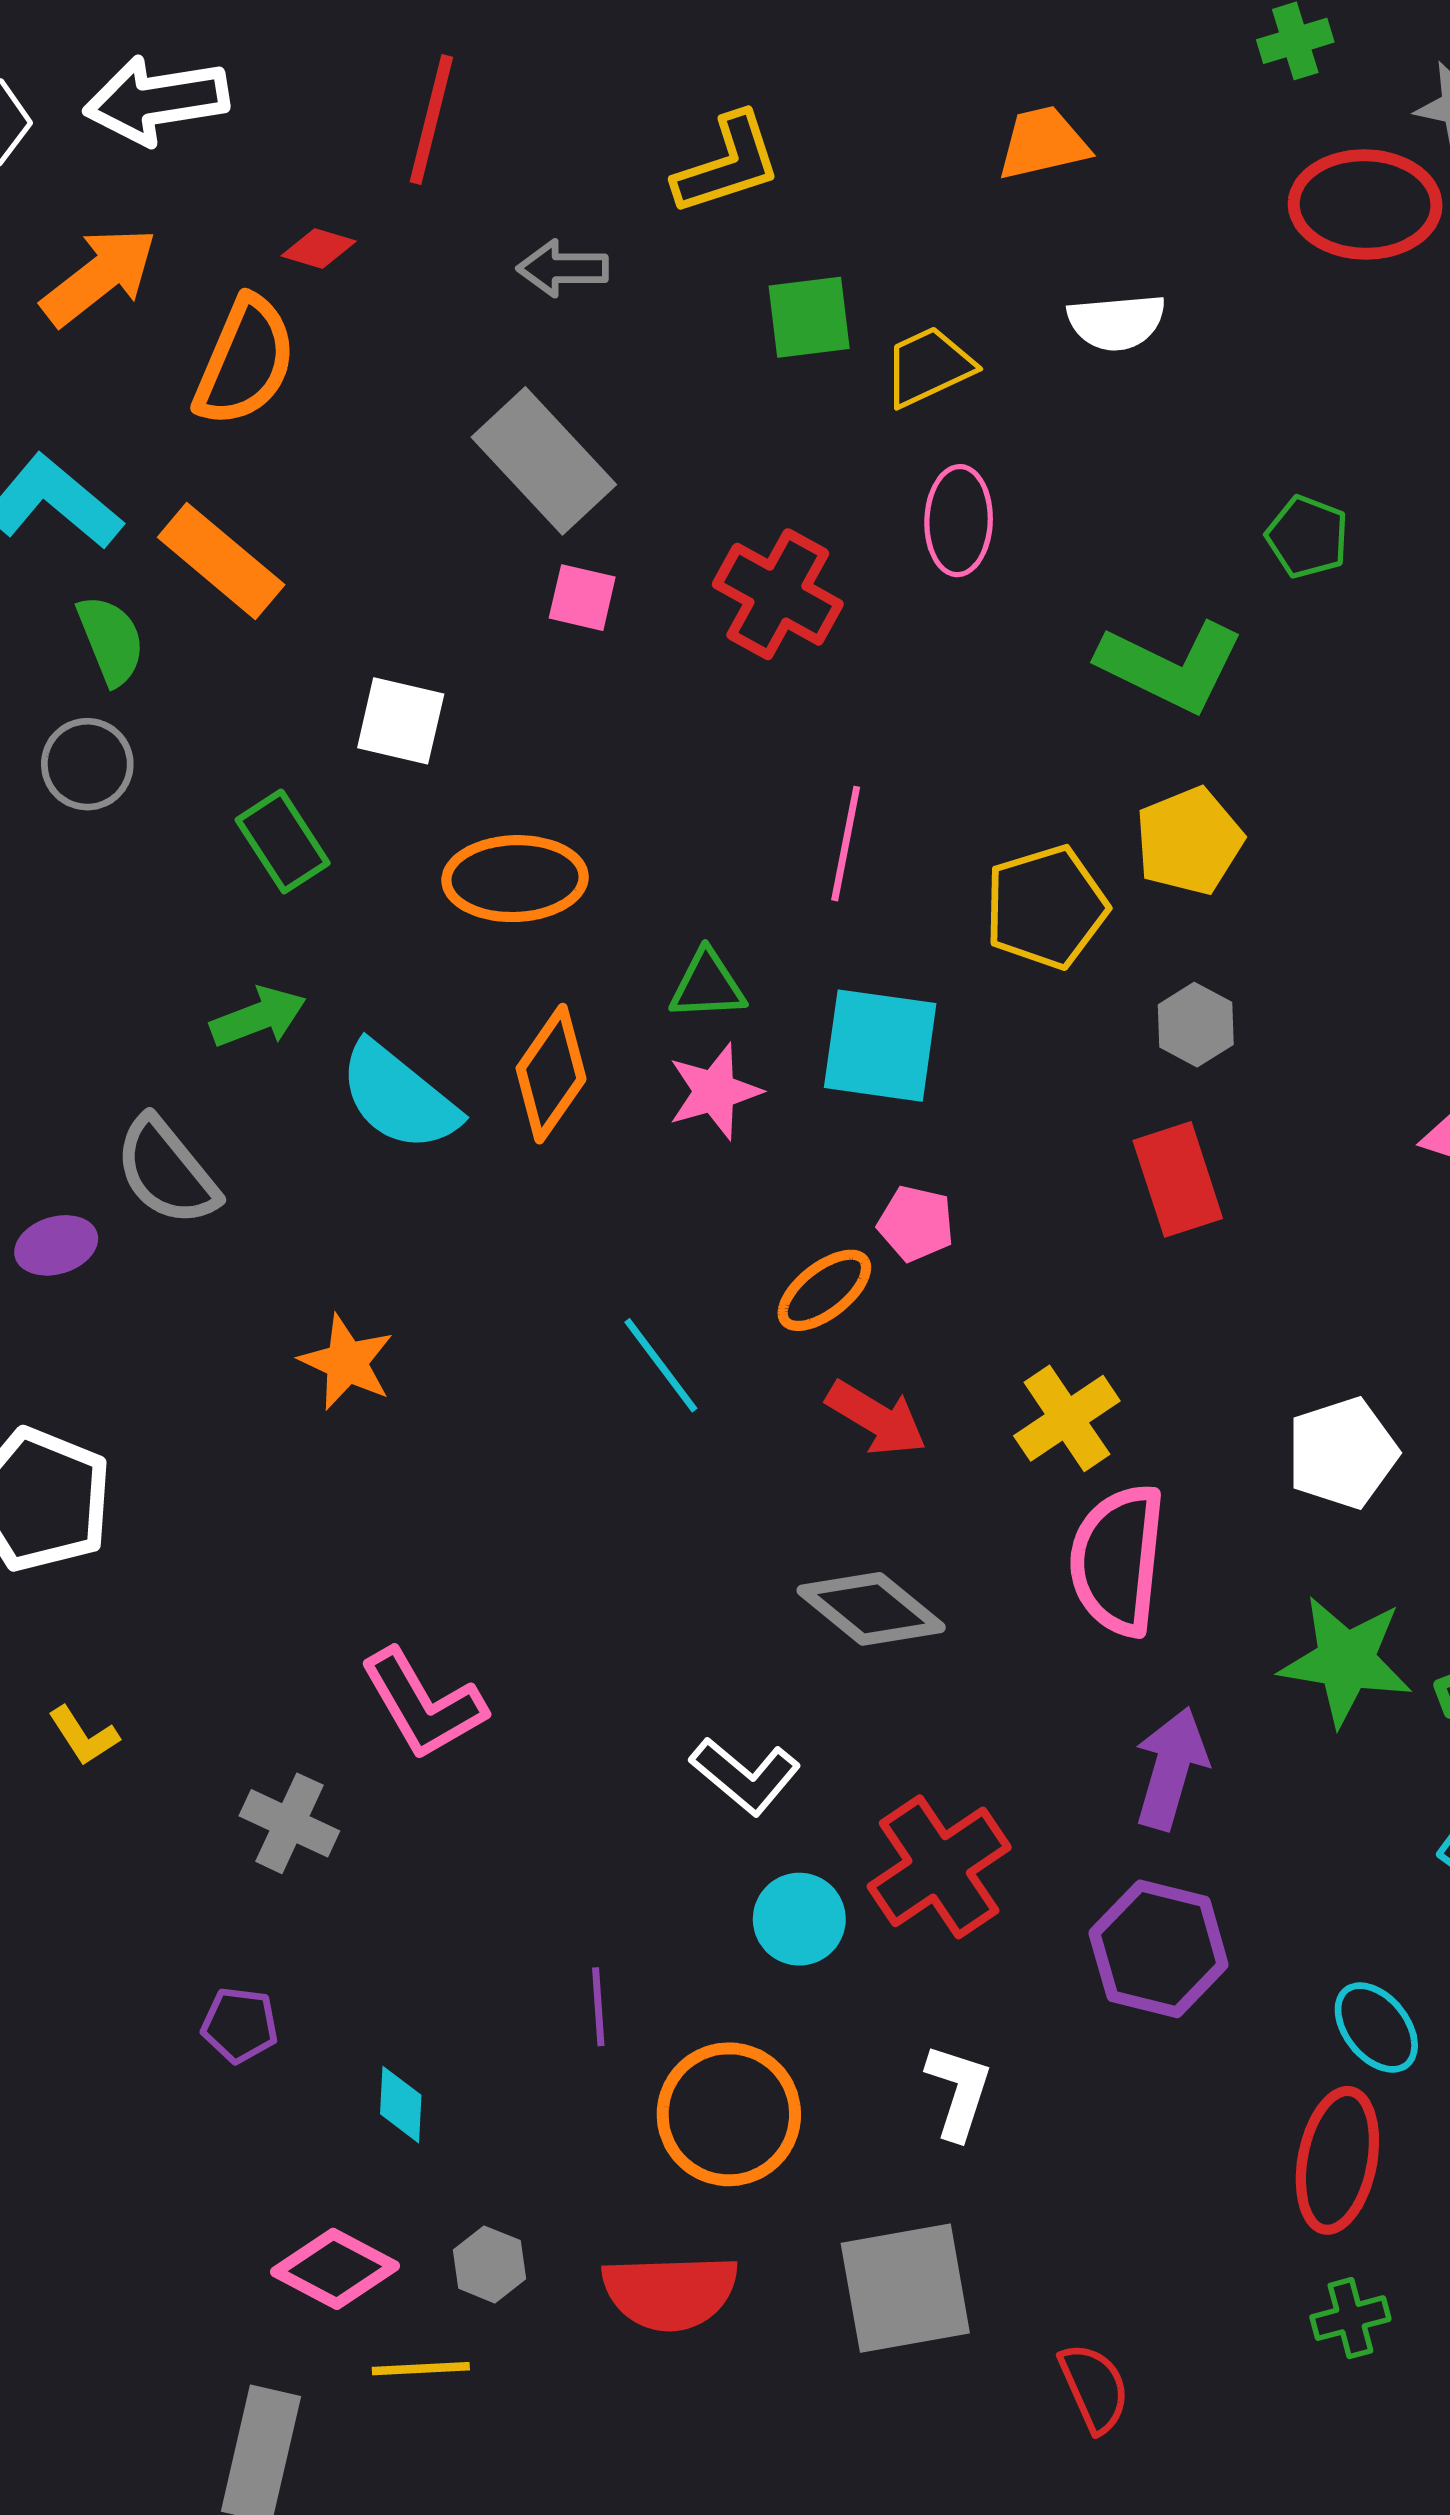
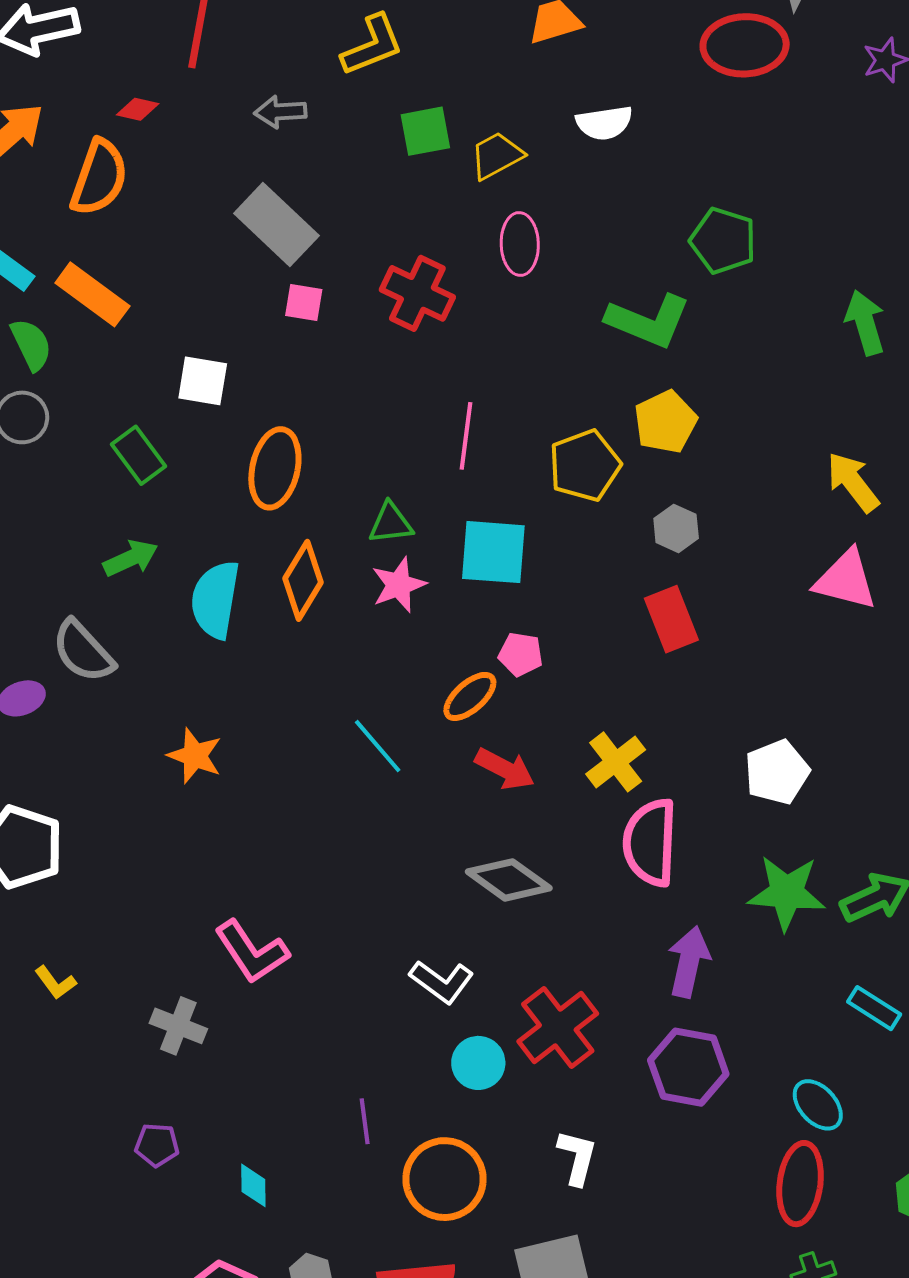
green pentagon: (1307, 537) -> (723, 241), size x1.4
orange ellipse: (515, 879) -> (275, 468), turned -72
cyan semicircle: (399, 1097) -> (215, 600), turned 64

